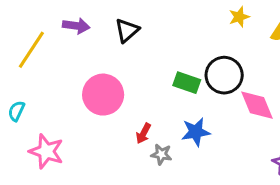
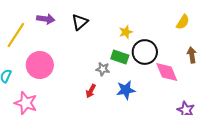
yellow star: (239, 17) -> (126, 32), moved
pink circle: (103, 95) -> (40, 65), moved
gray star: (161, 154) -> (103, 69), moved

